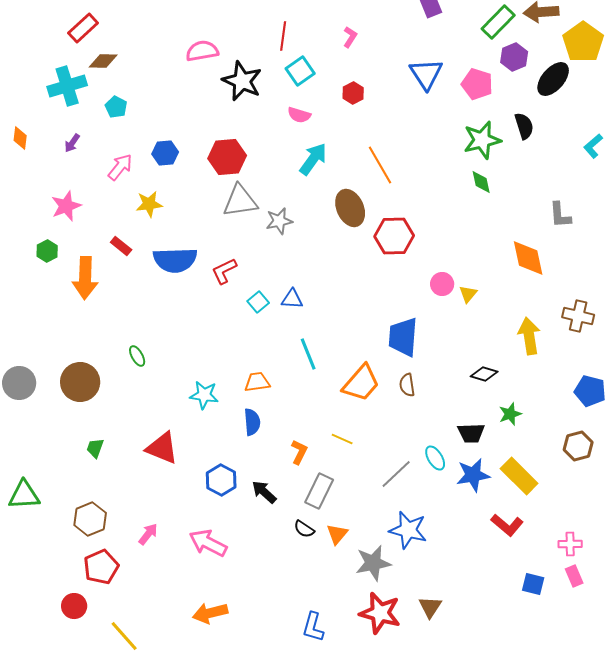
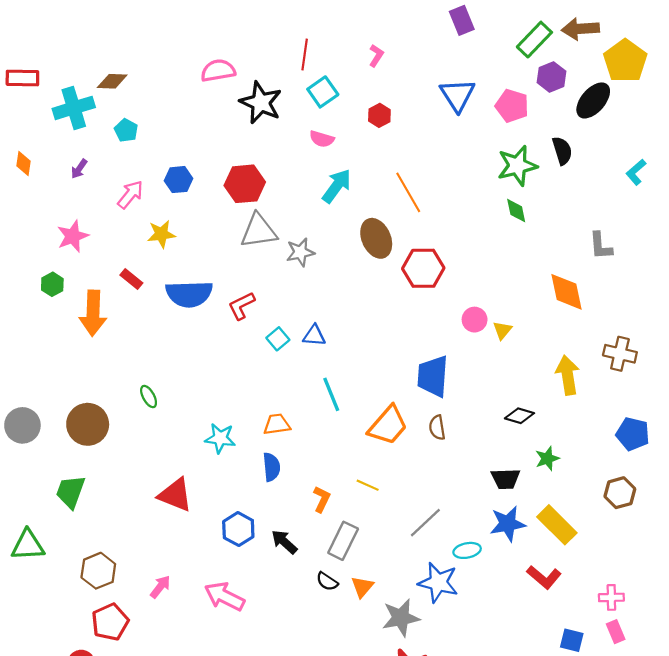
red rectangle: (83, 28) -> (22, 78), moved, turned 44
green trapezoid: (95, 448) -> (71, 492), moved, size x1.6
cyan ellipse: (435, 458) -> (467, 550), moved, turned -70

